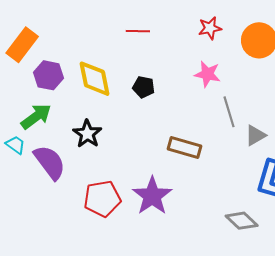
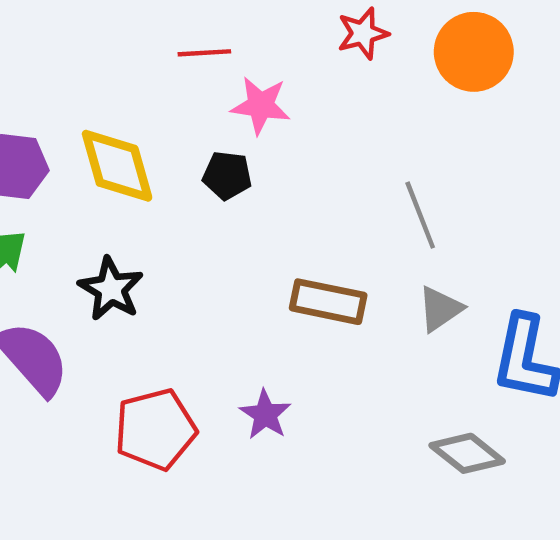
pink star: (207, 74) -> (261, 105), moved
gray triangle: (255, 135) -> (440, 309), moved
purple star: (152, 196) -> (265, 415), size x0.6

